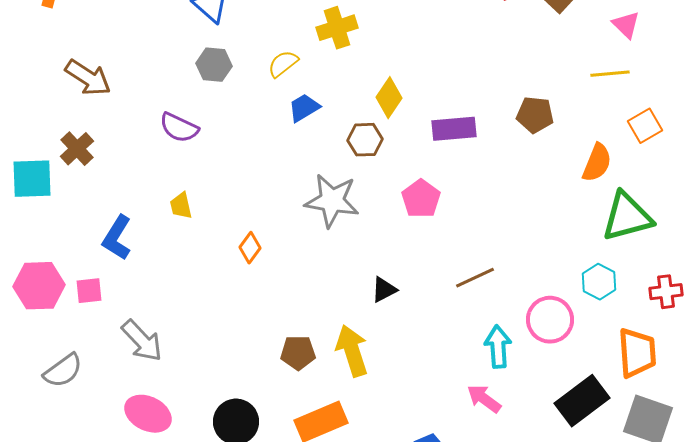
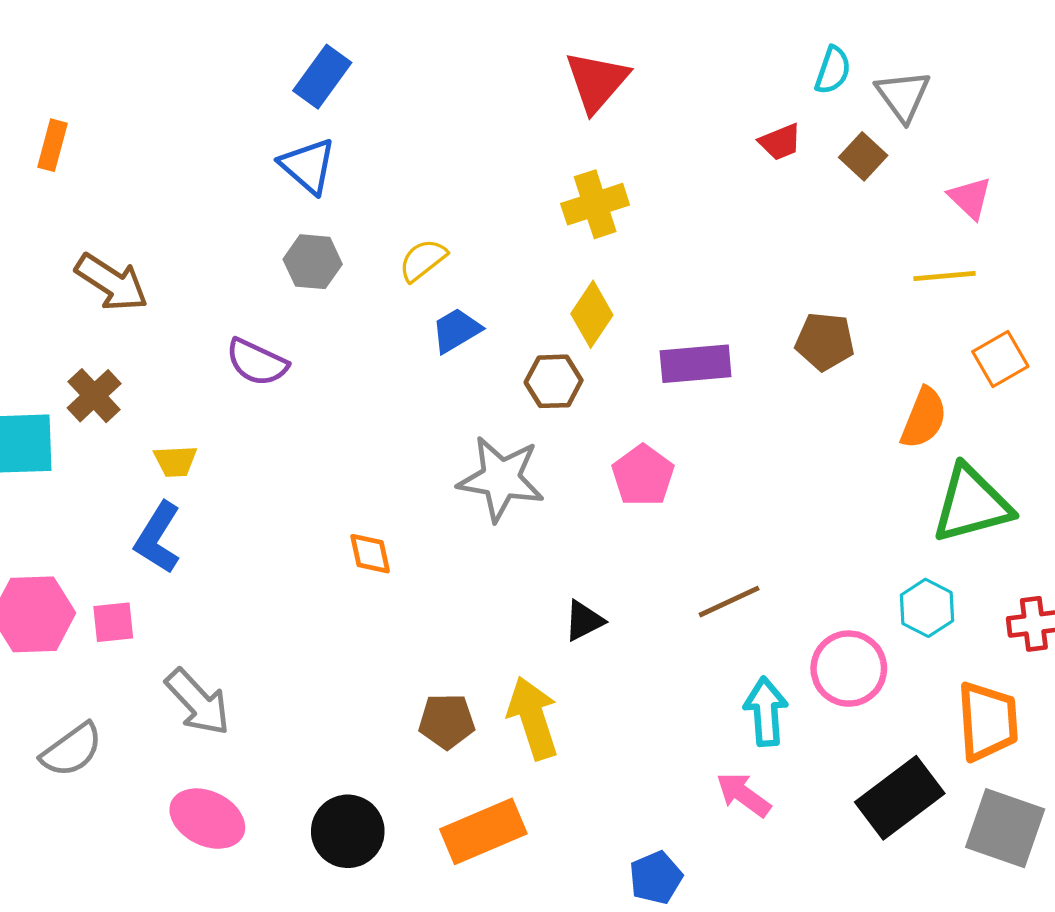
yellow cross: (337, 28) -> (595, 204), moved
yellow trapezoid: (181, 206) -> (175, 461), moved, turned -80
orange diamond: (250, 248) -> (370, 554), turned -48

